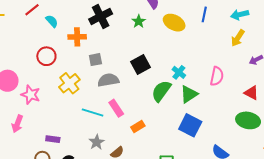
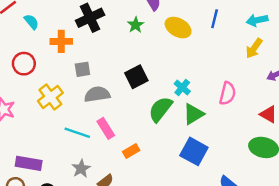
purple rectangle: (53, 139) -> (29, 163), size x1.5

